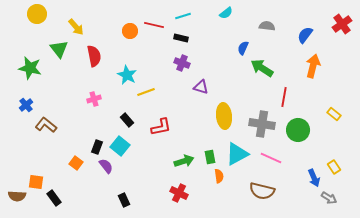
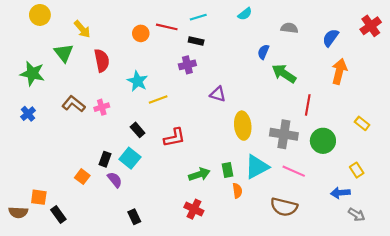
purple cross: (182, 63) -> (187, 65), moved, turned -35
brown L-shape: (46, 125) -> (74, 104), moved
yellow rectangle: (334, 167) -> (357, 170), moved
blue arrow: (314, 178) -> (340, 193), turned 108

